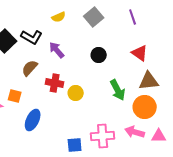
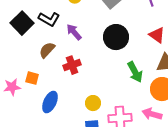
black circle: (99, 55) -> (116, 37), size x1.6
red cross: (55, 83) -> (72, 65), turned -30
yellow circle: (76, 93) -> (93, 103), moved

